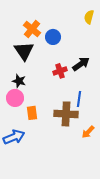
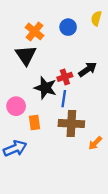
blue circle: (53, 37) -> (68, 27), moved
black star: (19, 81) -> (45, 88), moved, size x1.5
blue line: (79, 99) -> (64, 99), moved

